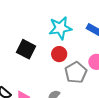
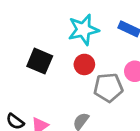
gray pentagon: (76, 73) -> (108, 87), turned 30

